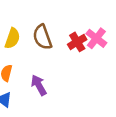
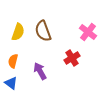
red cross: (77, 42) -> (72, 58), moved

